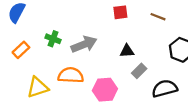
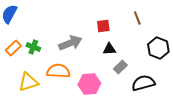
red square: (120, 12) -> (103, 26), moved
brown line: (158, 17) -> (137, 18), turned 48
green cross: (53, 39) -> (33, 47), moved

